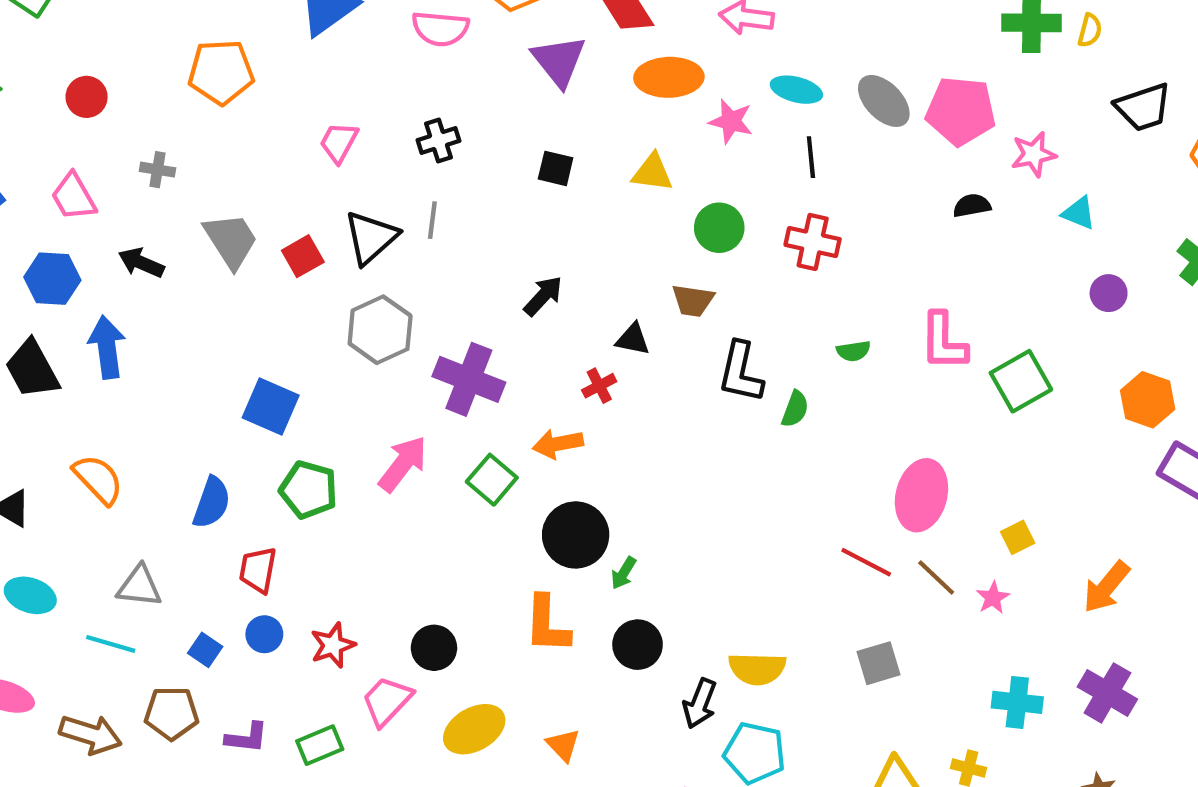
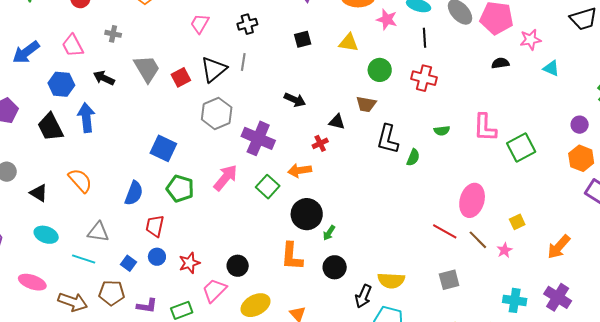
black square: (556, 168) -> (303, 39), turned -30
purple circle: (1109, 293) -> (580, 125), moved
black arrow: (543, 296) -> (295, 100), turned 70

